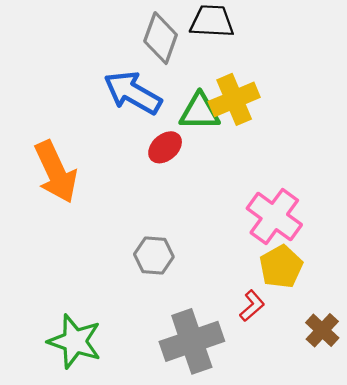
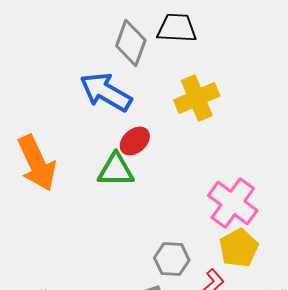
green triangle: (200, 112) -> (116, 170), moved
gray hexagon: (154, 256) -> (172, 259), moved

